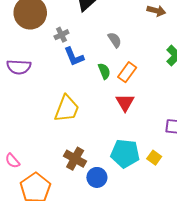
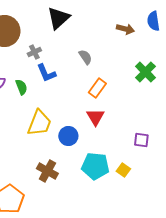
green semicircle: (104, 71) -> (21, 87), moved
blue circle: (97, 177) -> (68, 136), moved

